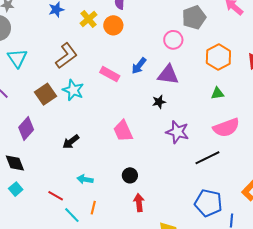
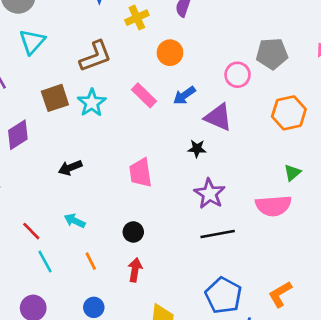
orange circle: (113, 25) -> (170, 53), moved
green triangle: (217, 93) -> (292, 173), moved, turned -48
black line: (207, 158) -> (218, 234), moved
orange line: (93, 208) -> (91, 261), moved, turned -56

